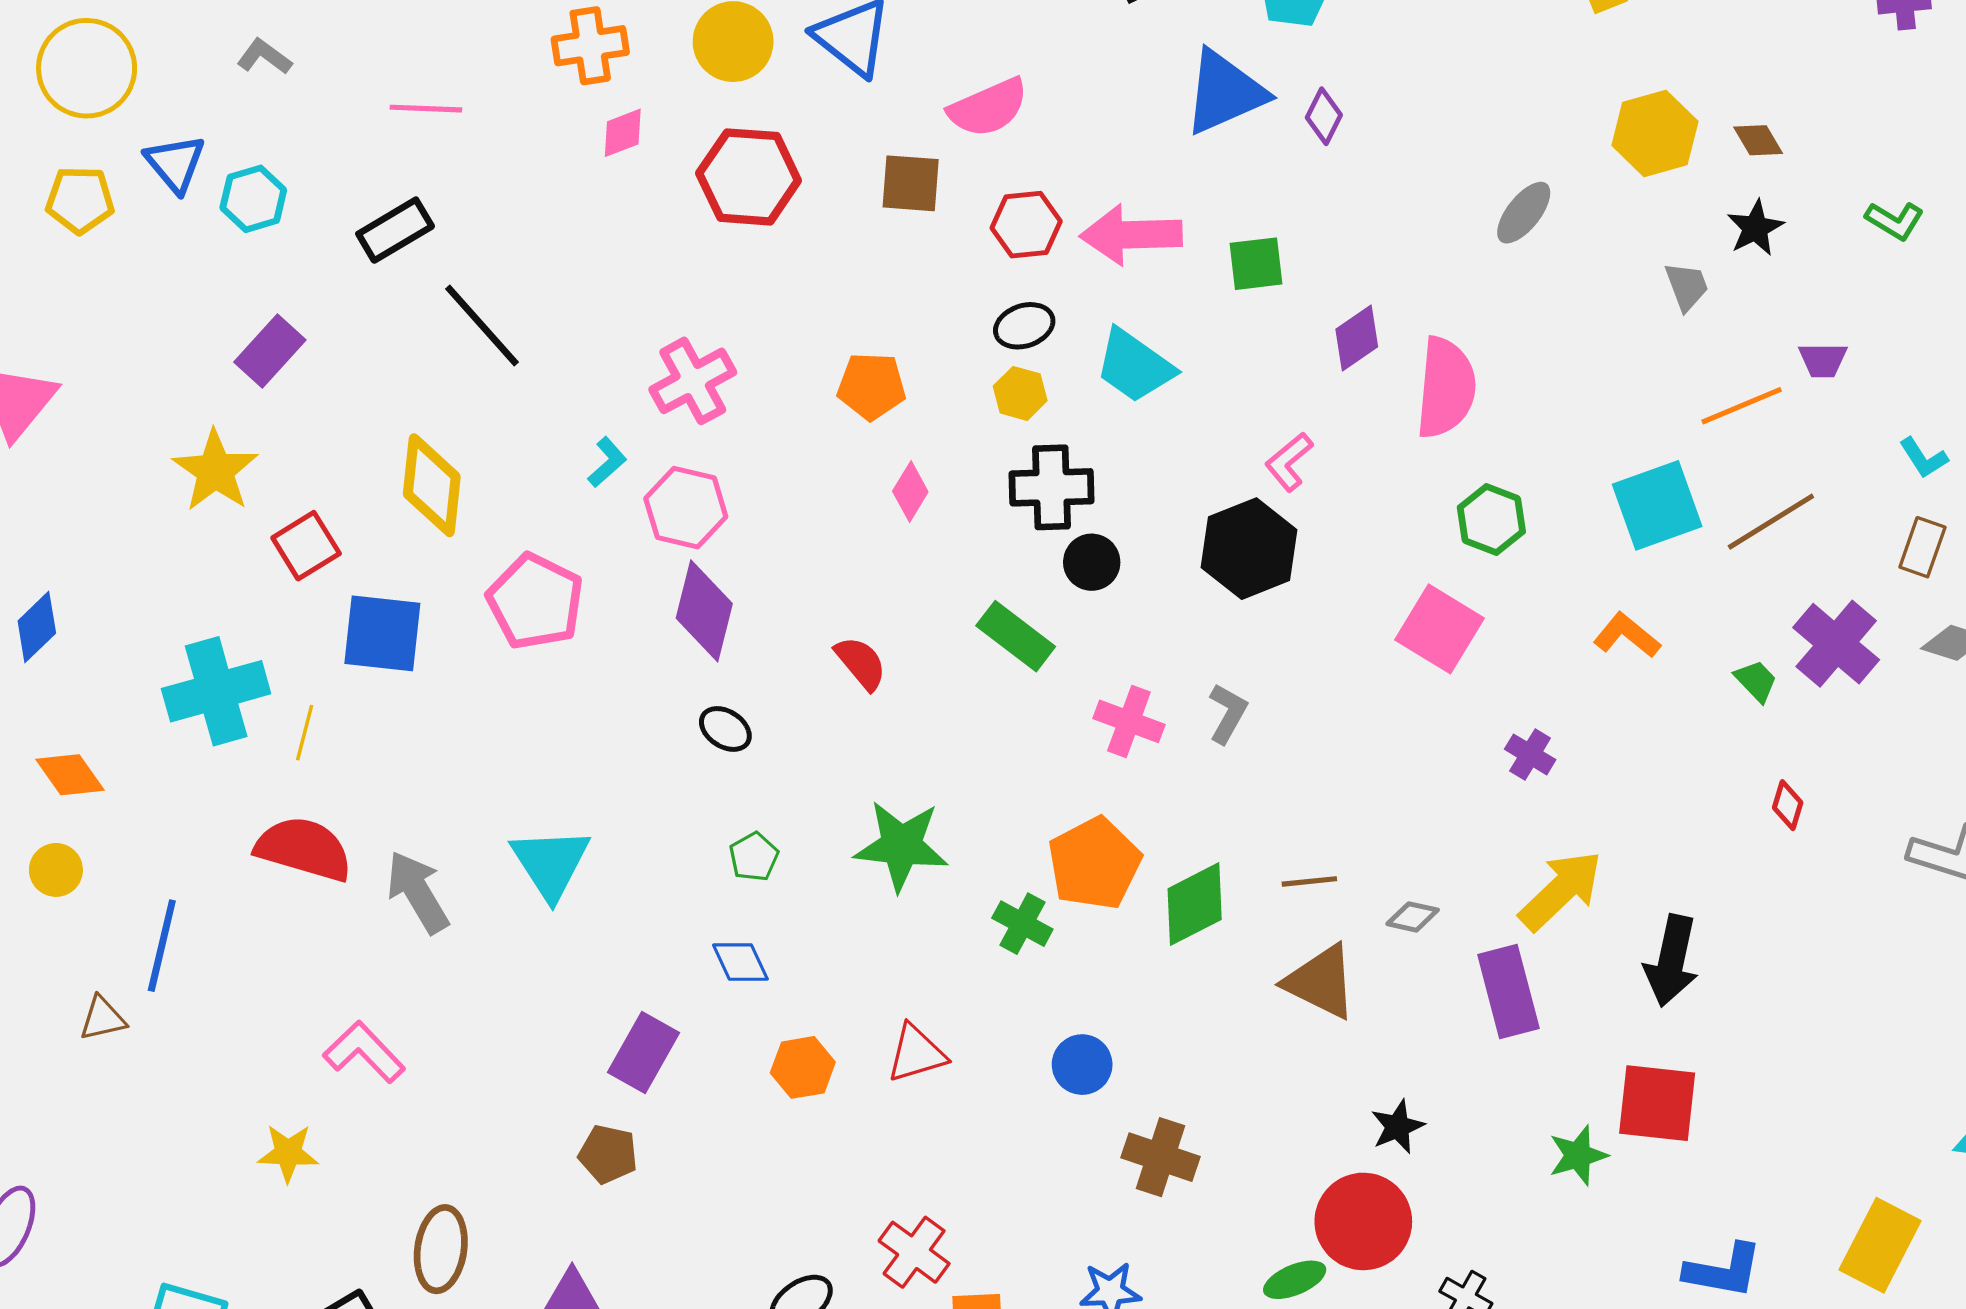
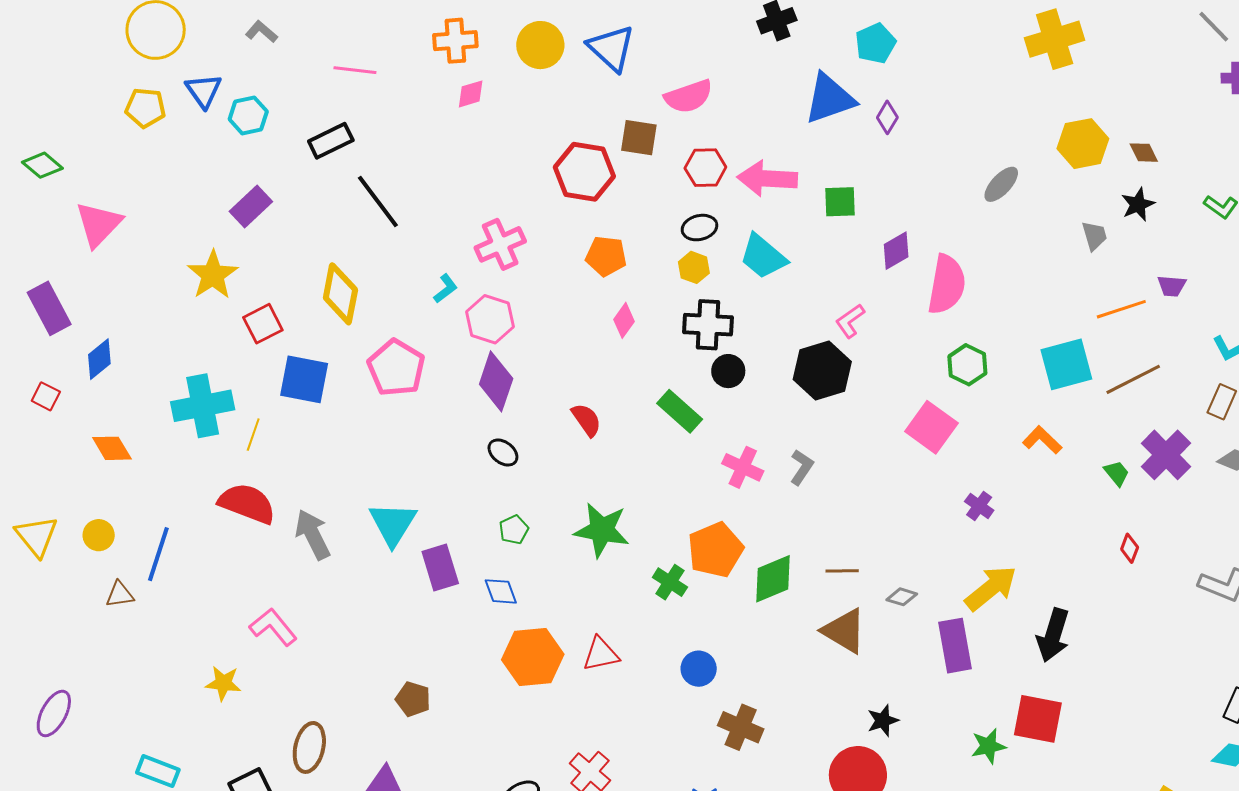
red hexagon: (749, 177) -> (584, 172), moved
yellow circle: (56, 870) -> (99, 535), moved
purple rectangle: (644, 1053) -> (440, 568), moved, turned -51
orange hexagon: (803, 1067) -> (533, 657), size x1.6

